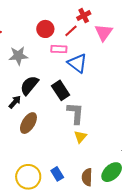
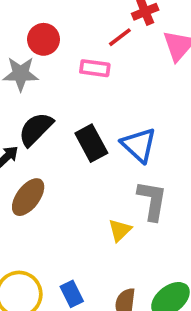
red circle: (45, 29) -> (44, 39), moved
blue triangle: (77, 63) -> (139, 145), moved
gray L-shape: (75, 113) -> (152, 200), moved

